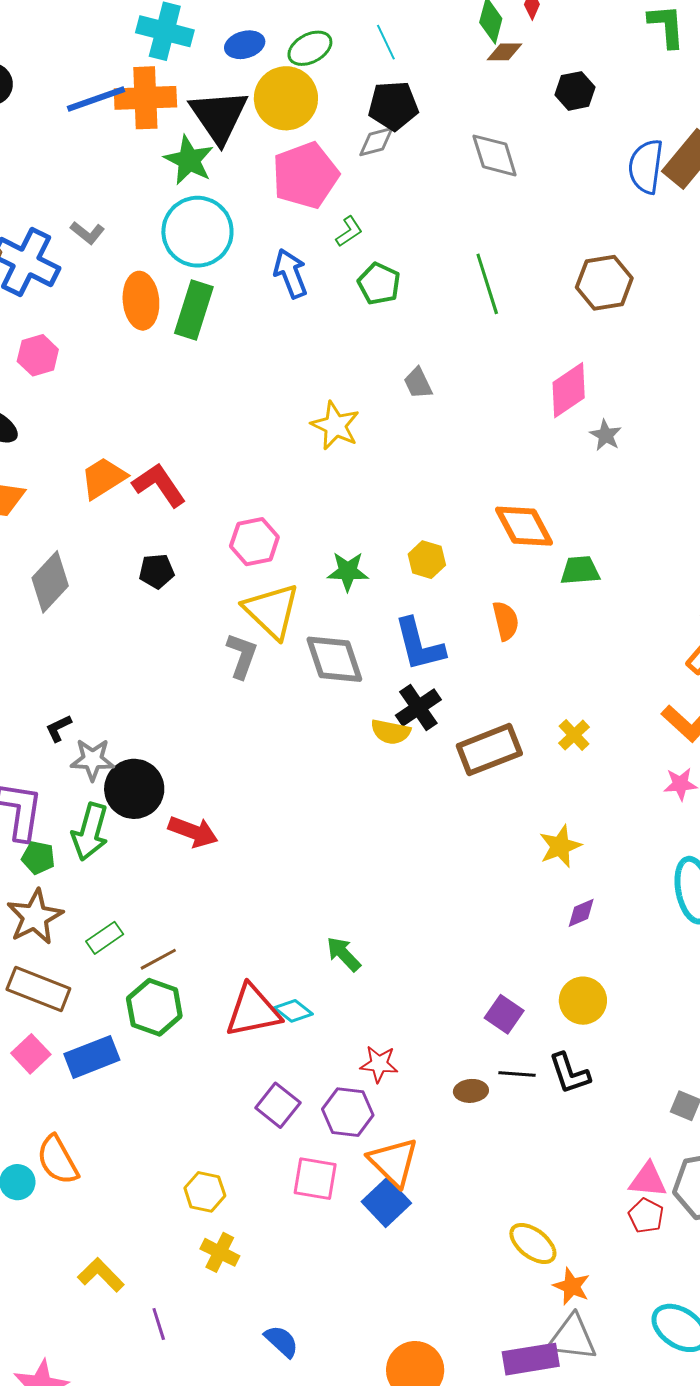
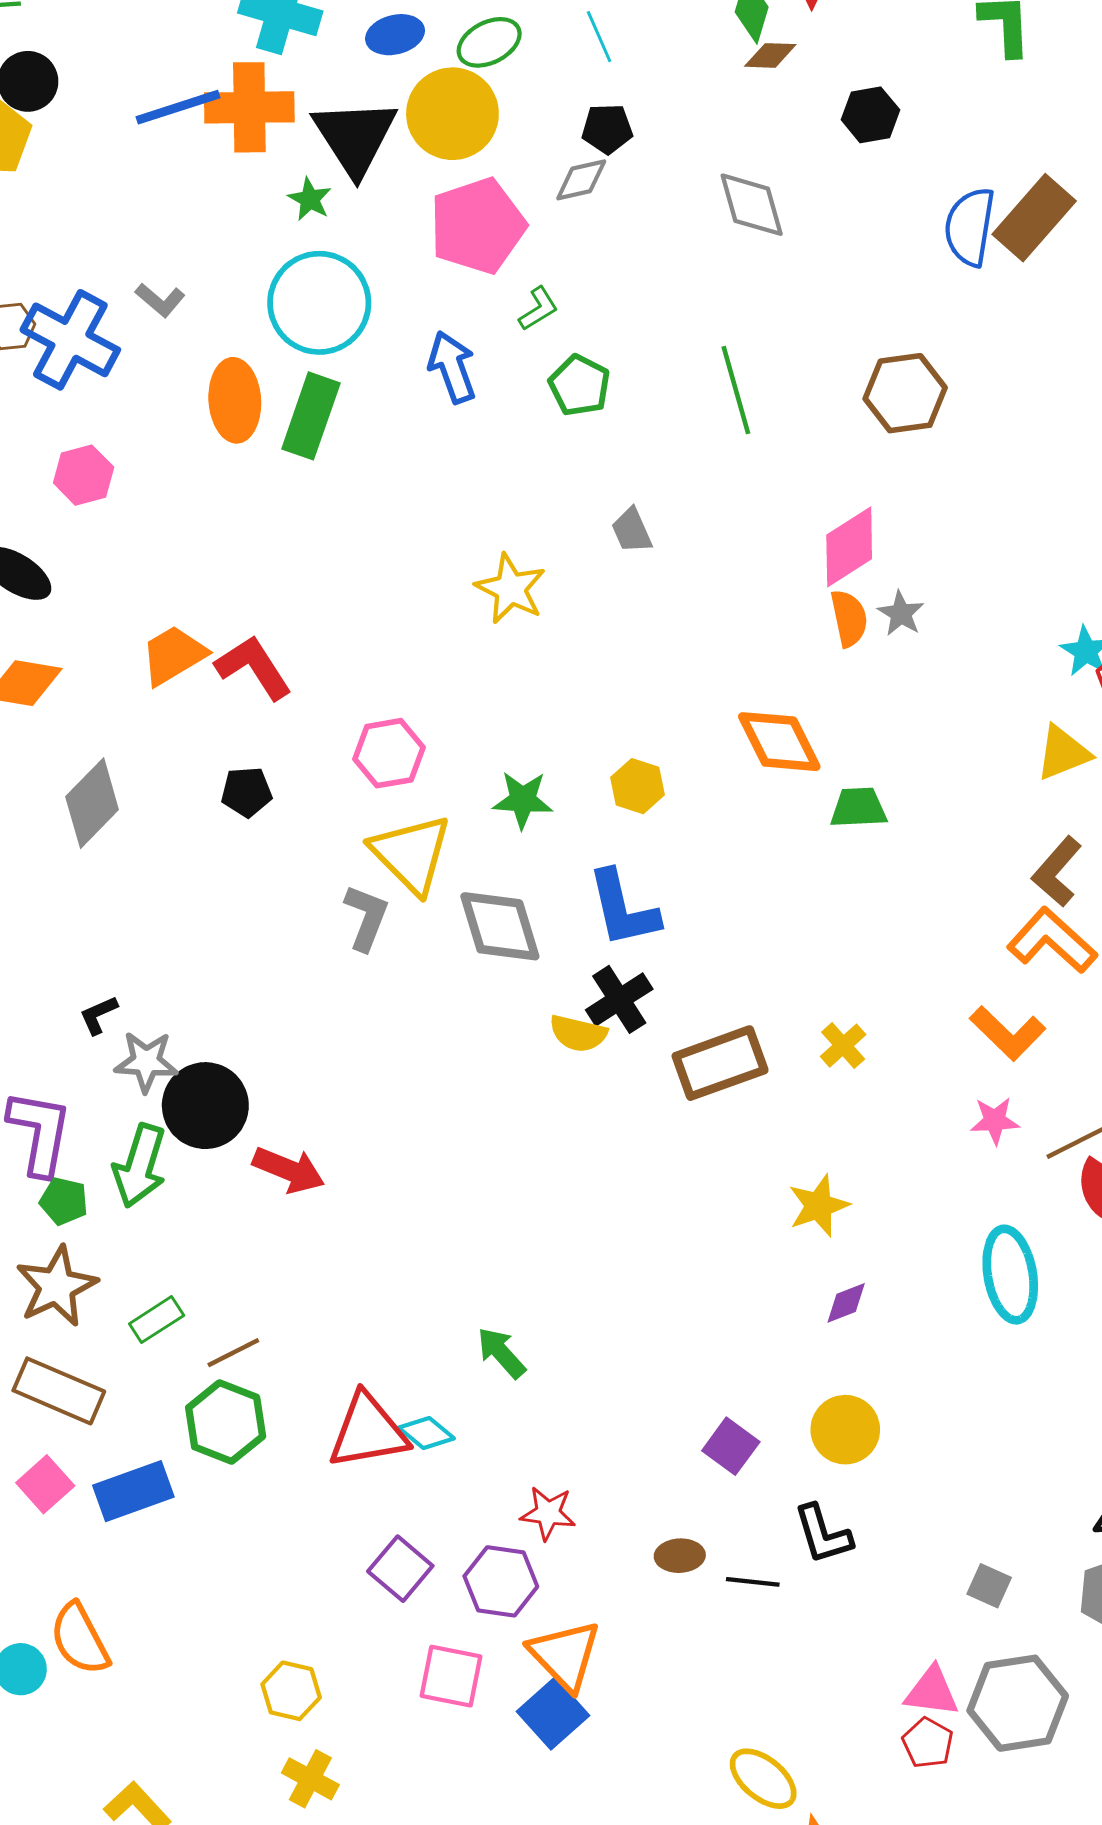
black pentagon: (393, 106) -> (607, 129), size x0.7
green star: (189, 160) -> (310, 199), size x0.6
orange semicircle: (506, 621) -> (849, 618), moved
black line: (517, 1074) -> (753, 1582), moved

